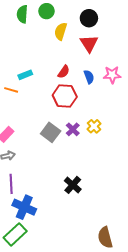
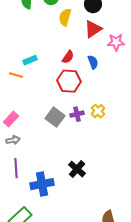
red triangle: (89, 43) -> (93, 29), turned 30
pink star: (112, 75) -> (116, 42), moved
purple cross: (73, 129) -> (77, 114), turned 32
blue cross: (24, 207) -> (42, 184), moved, turned -35

